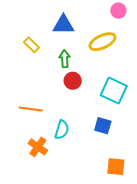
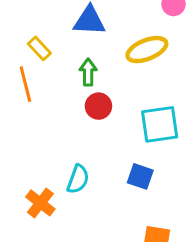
cyan square: (114, 91) -> (160, 124), turned -36
orange line: (31, 109) -> (25, 84), moved, turned 65

